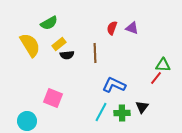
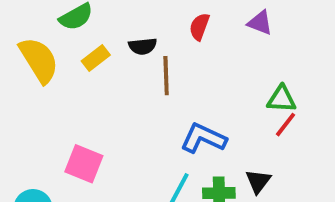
purple triangle: (132, 28) -> (260, 23), moved
black semicircle: (67, 55) -> (143, 46), moved
green triangle: (163, 65) -> (282, 99), moved

